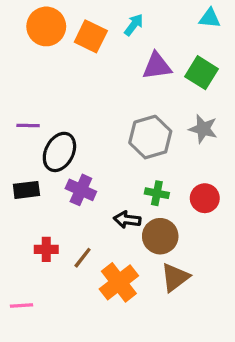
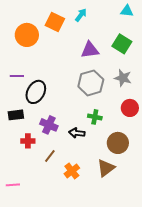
orange circle: (46, 26) -> (27, 35), moved
purple triangle: (157, 66) -> (90, 50), moved
purple cross: (81, 190) -> (49, 125), moved
red circle: (205, 198) -> (130, 108), moved
brown circle: (160, 236) -> (118, 143), moved
red cross: (46, 249) -> (28, 141), moved
orange cross: (119, 282) -> (72, 171), size x0.7

